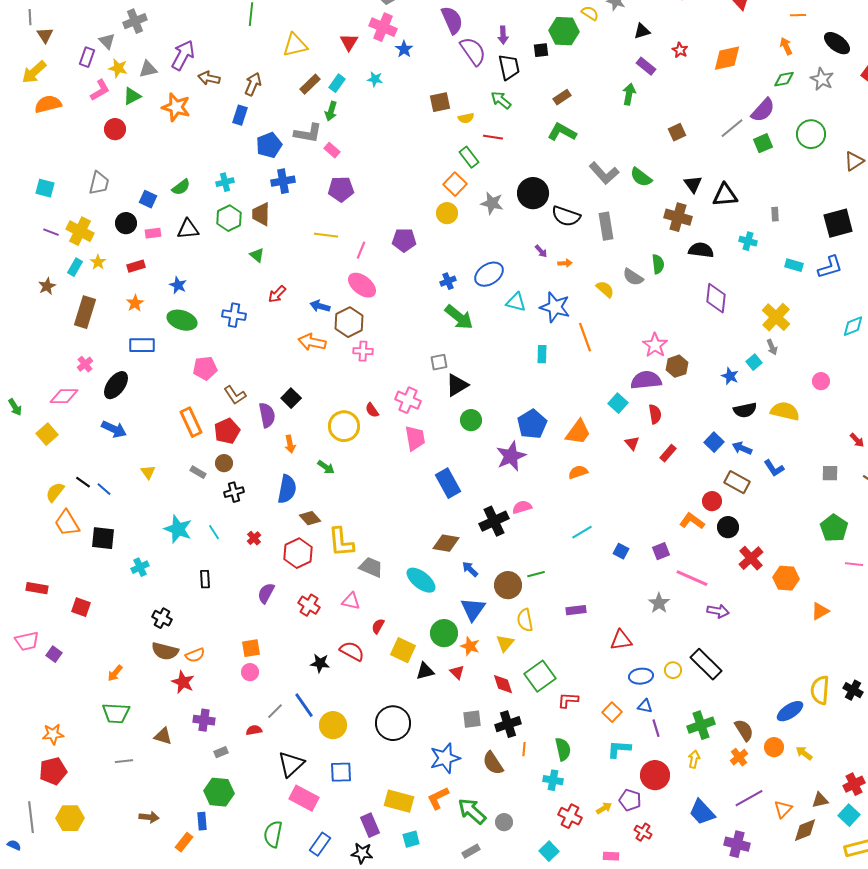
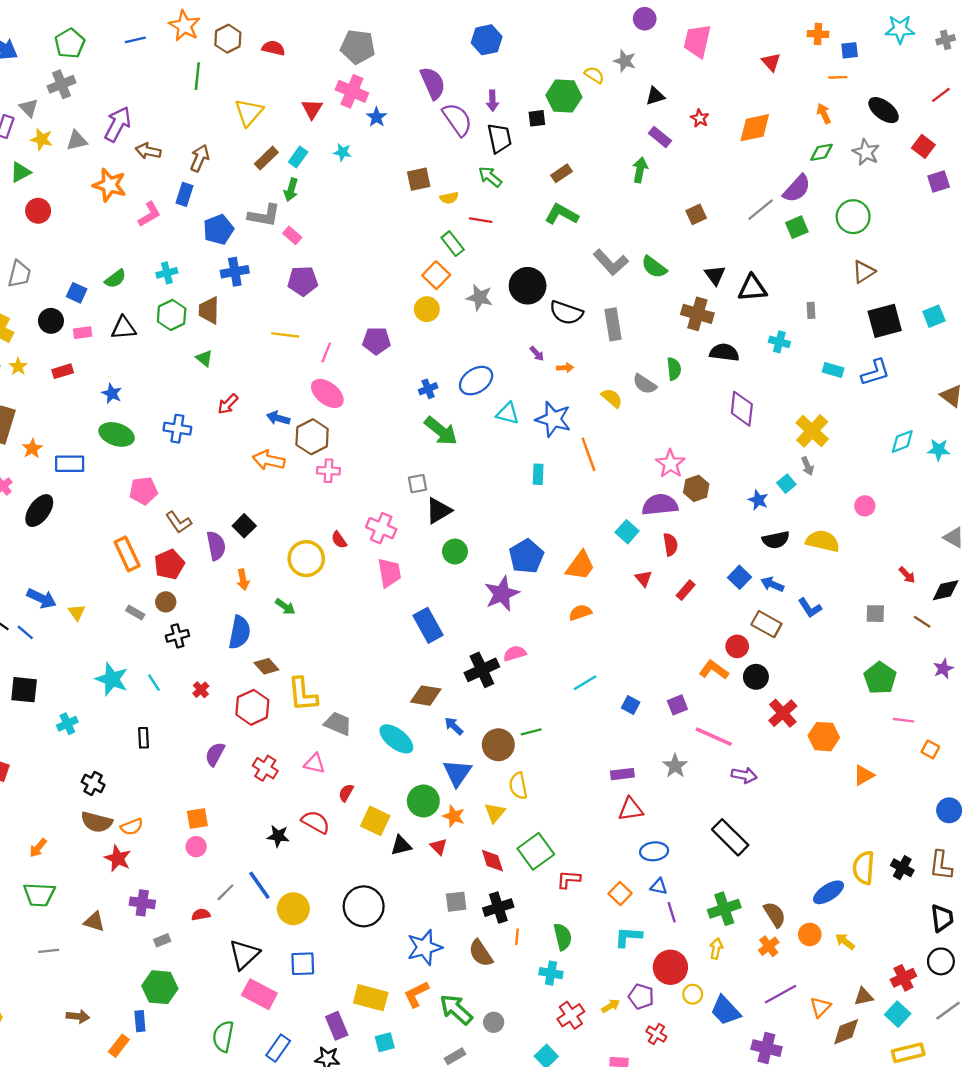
yellow triangle: (295, 45) -> (249, 112), turned -36
pink L-shape: (100, 90) -> (149, 214), moved
green triangle: (132, 96) -> (21, 172), moved
brown triangle: (854, 161) -> (864, 272), moved
orange star: (135, 303) -> (32, 448), moved
blue arrow: (114, 429) -> (42, 598), moved
purple rectangle: (576, 610) -> (622, 774), moved
yellow circle: (673, 670) -> (693, 994), moved
red cross: (570, 816) -> (571, 1015), turned 30

